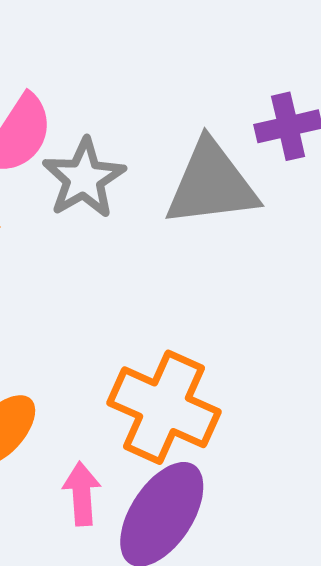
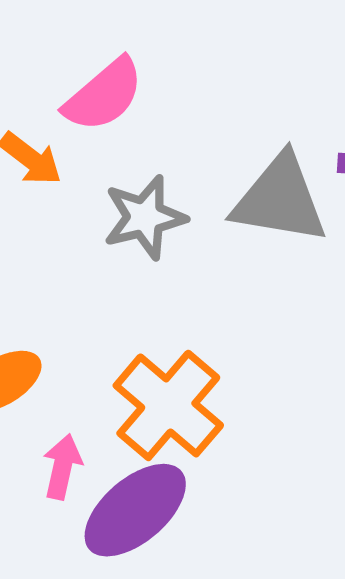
gray star: (84, 178) -> (145, 217), moved

